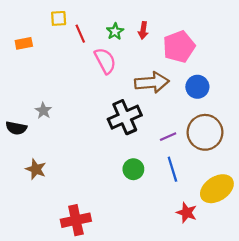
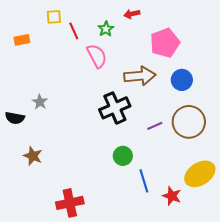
red arrow: (143, 30) -> (132, 14), moved, turned 70
blue line: (172, 169) -> (144, 181), moved

